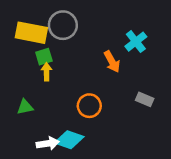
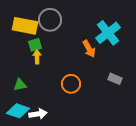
cyan cross: (136, 42) -> (108, 33), size x1.4
cyan diamond: (69, 140) -> (18, 111), moved

